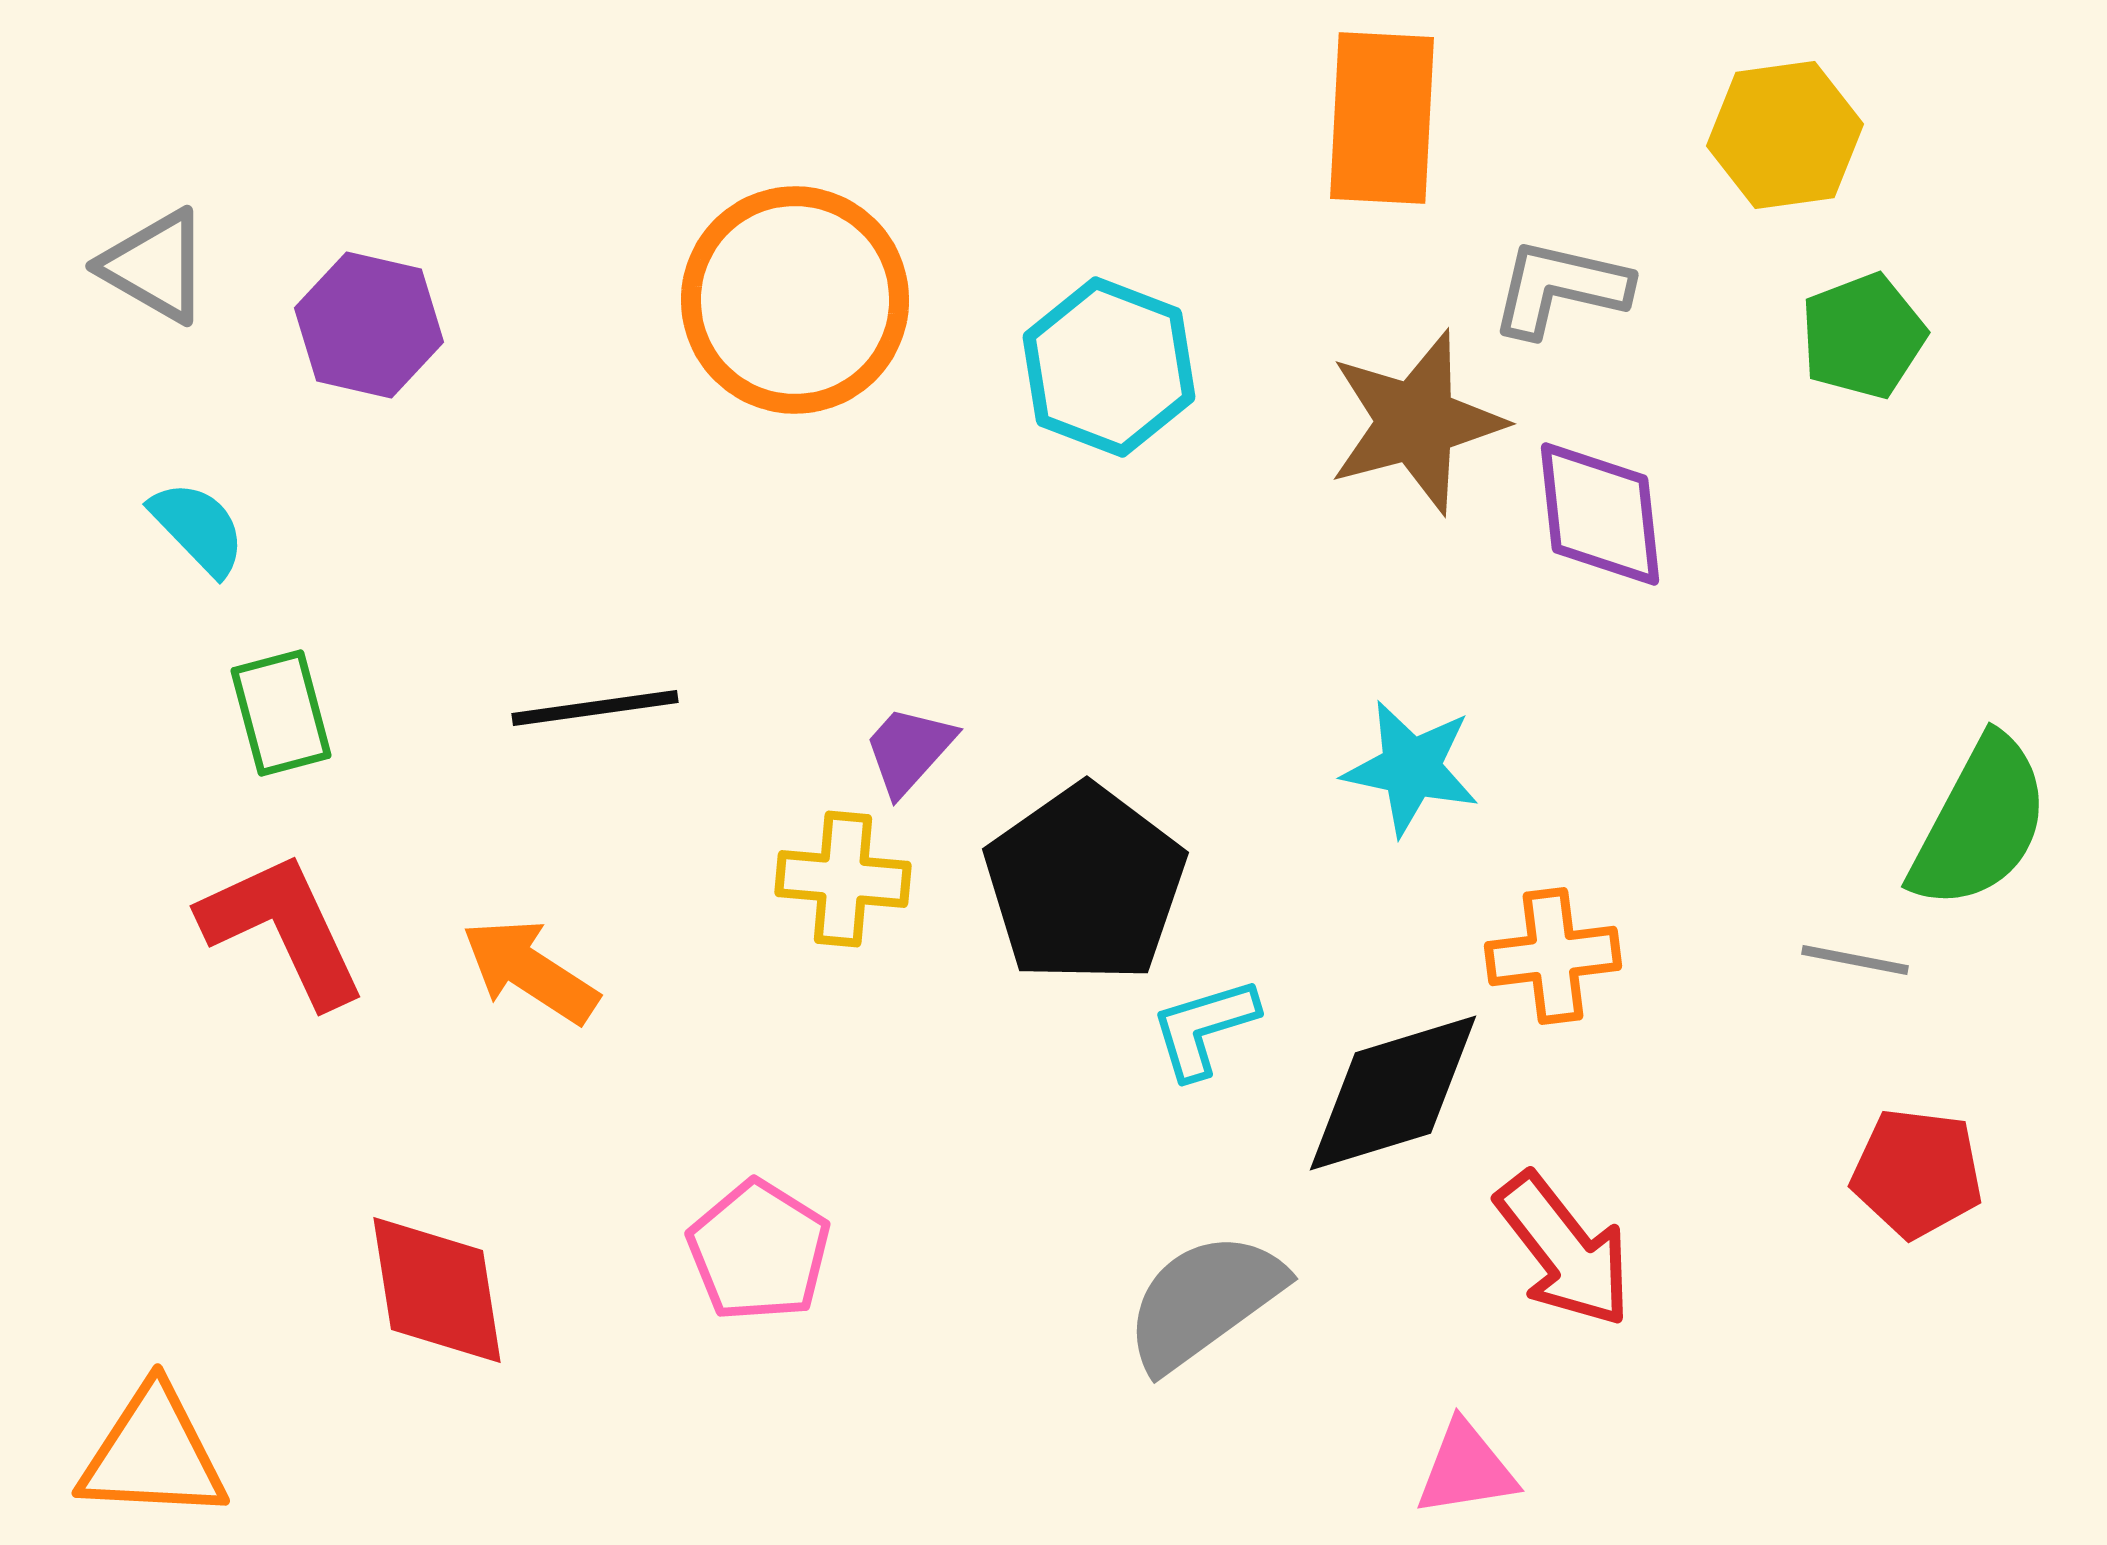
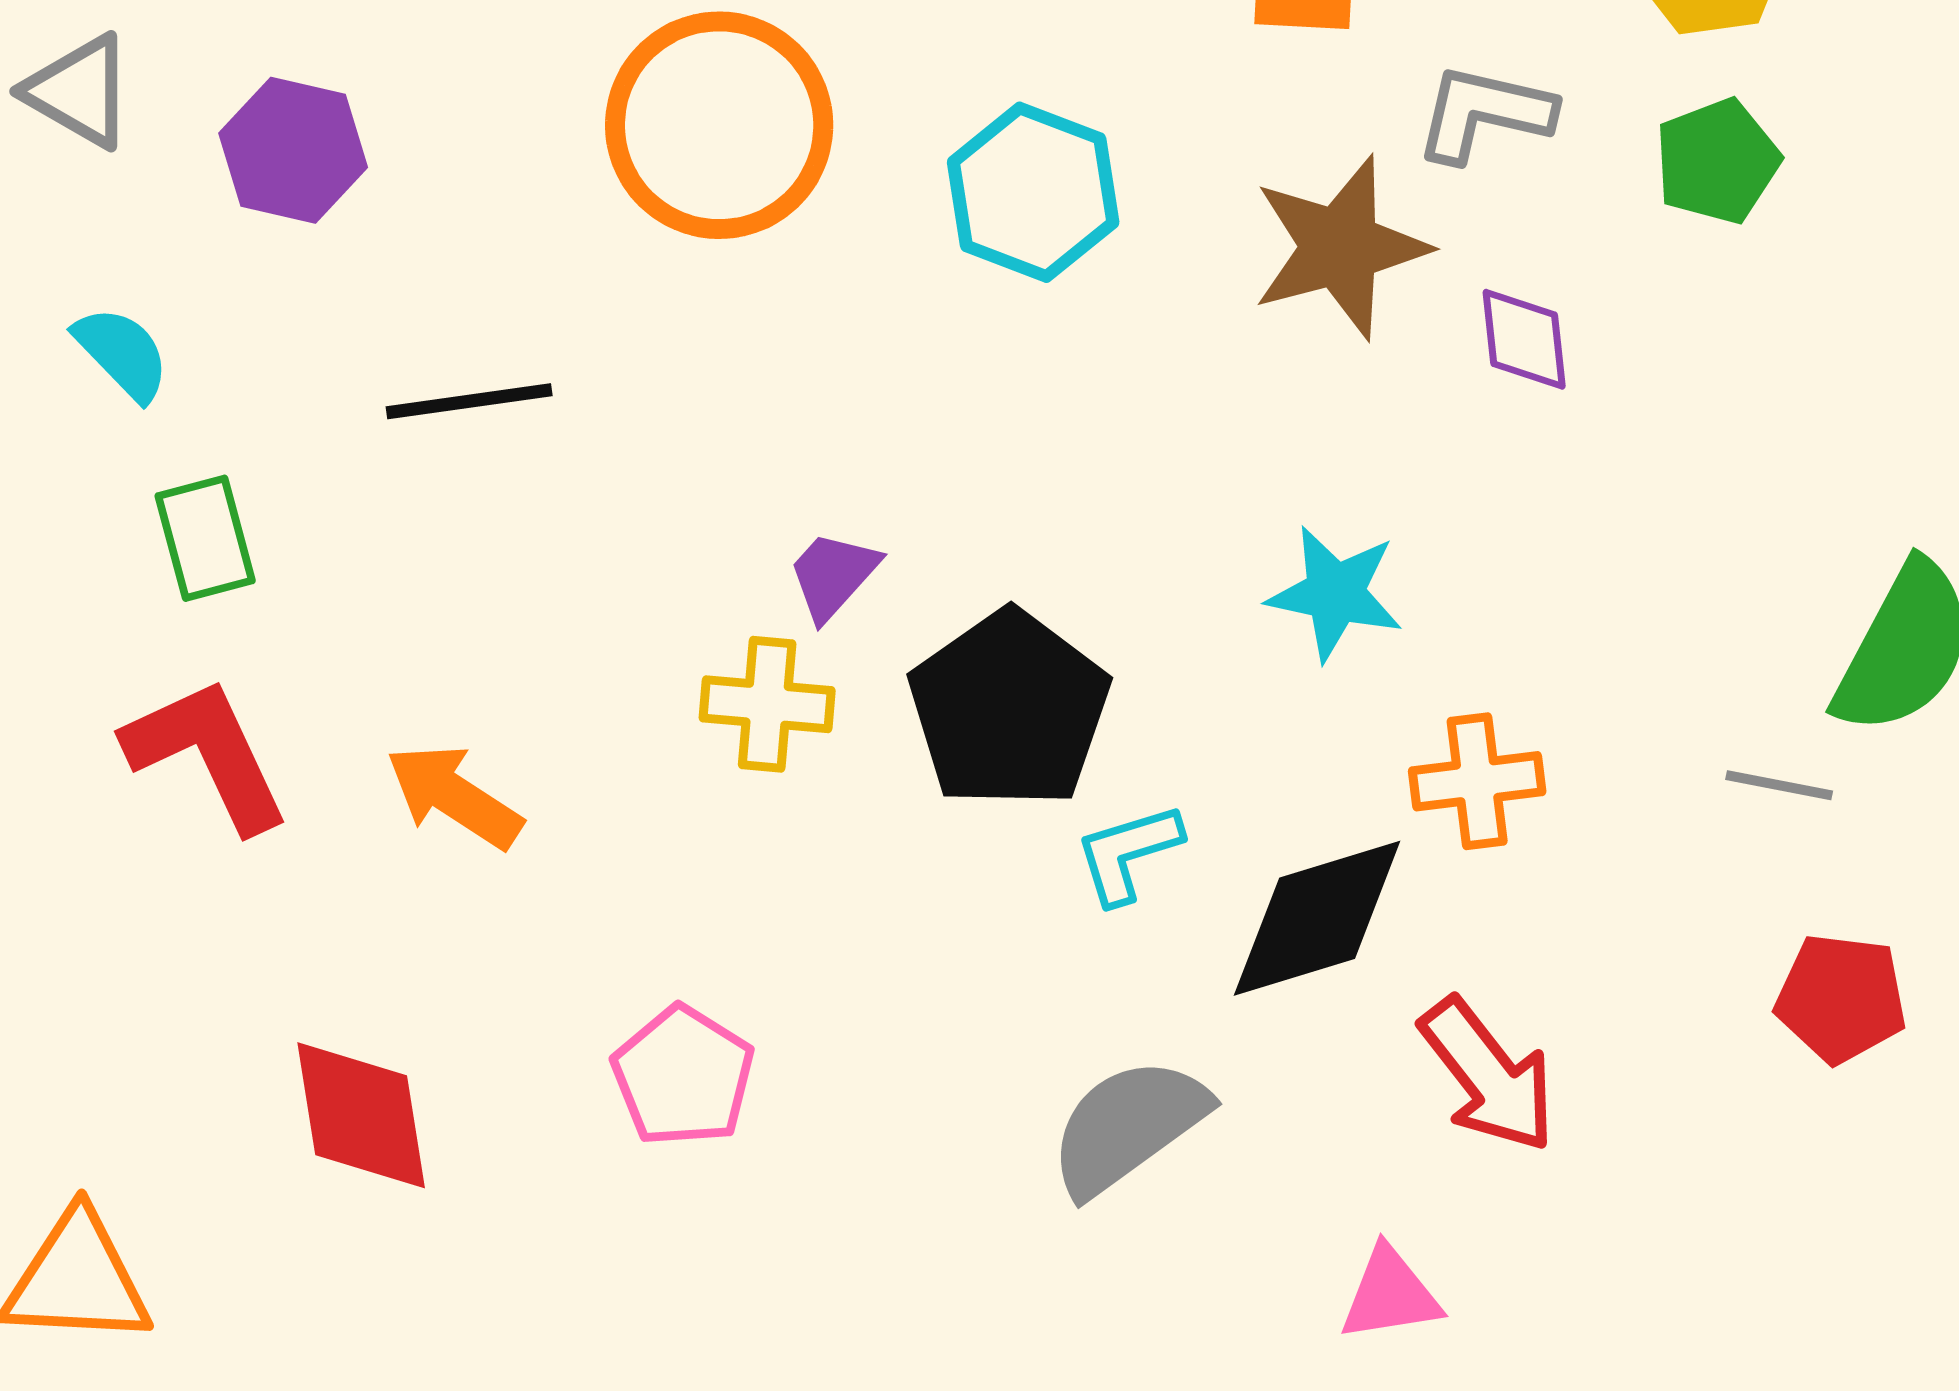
green pentagon: (1863, 336) -> (1717, 161), moved
purple diamond: (1600, 514) -> (1524, 339), size x0.7
black line: (595, 708) -> (469, 401), moved

